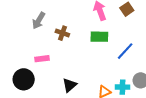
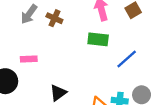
brown cross: (62, 33) -> (54, 18), moved

